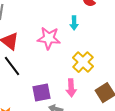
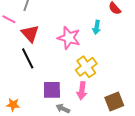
yellow cross: (83, 62) -> (86, 67), moved

